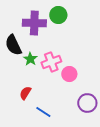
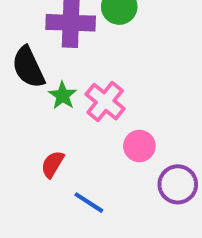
pink cross: (51, 62) -> (105, 102), turned -30
pink circle: (69, 74) -> (139, 146), moved

